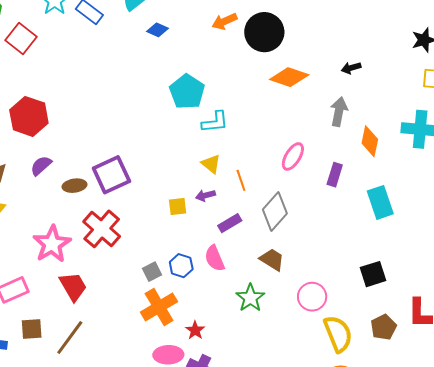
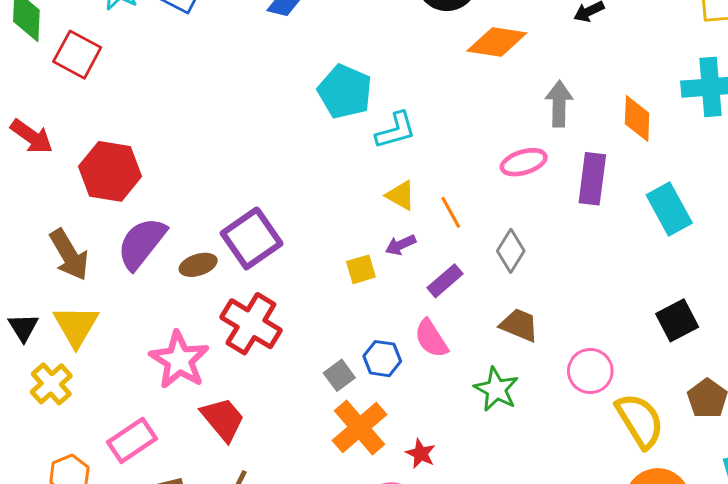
gray arrow: (339, 112) -> (559, 104), moved
pink ellipse: (293, 156) -> (524, 162), turned 52
purple semicircle: (41, 166) -> (142, 243), size x1.6
purple rectangle: (335, 175) -> (592, 179), size x1.4
gray diamond: (275, 211) -> (511, 251), size x0.7

